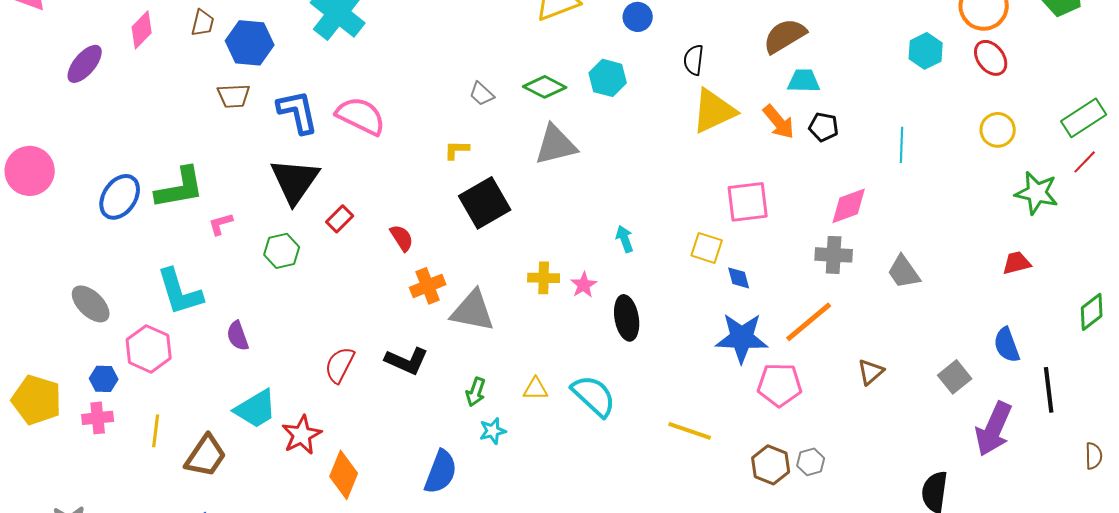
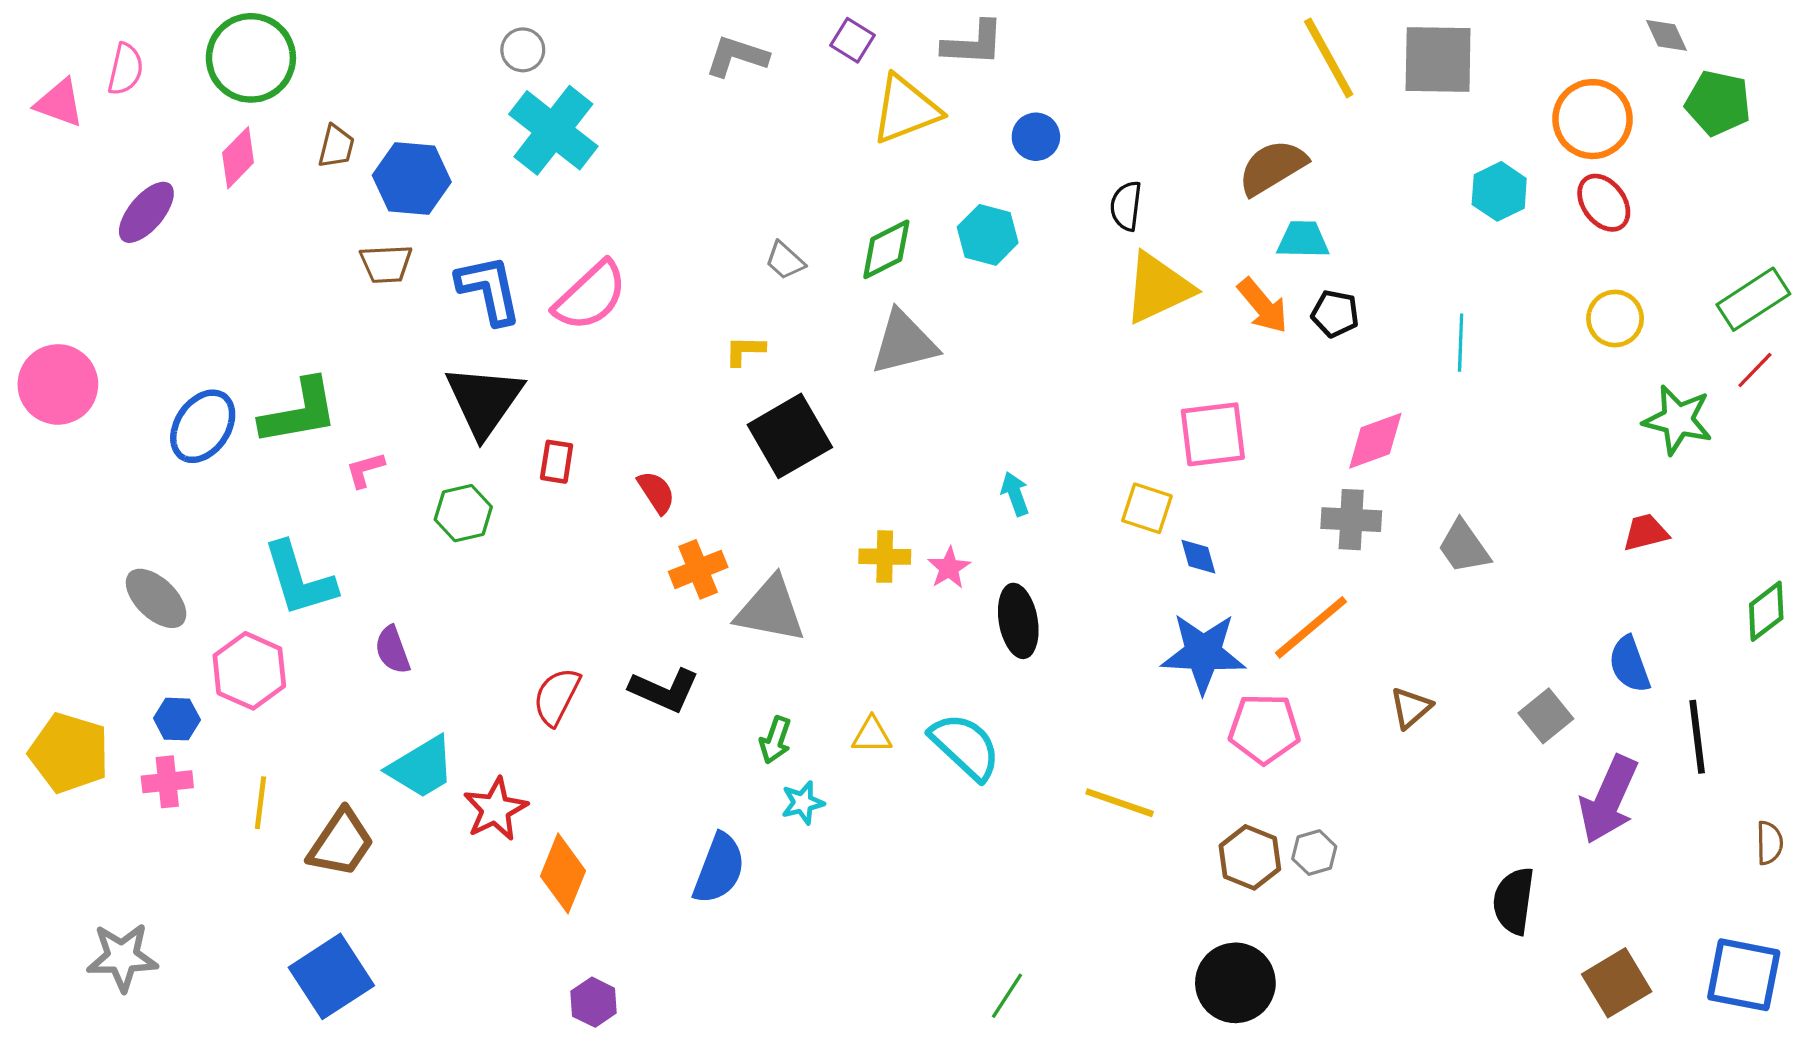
green diamond: (545, 87) -> (886, 249), turned -54
pink semicircle: (361, 116) -> (590, 296), turned 111
red rectangle: (340, 219) -> (557, 462), turned -36

